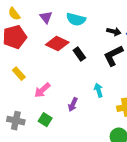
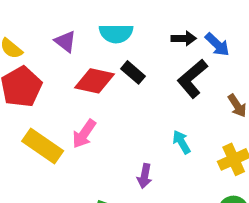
black rectangle: (79, 54) -> (133, 72), moved
yellow rectangle: (19, 74) -> (43, 146), size x1.6
pink arrow: (42, 90) -> (84, 134), moved

